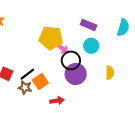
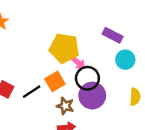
cyan circle: (91, 46) -> (125, 60), moved
orange square: (40, 82) -> (55, 81), moved
brown star: (25, 88) -> (65, 106), moved

